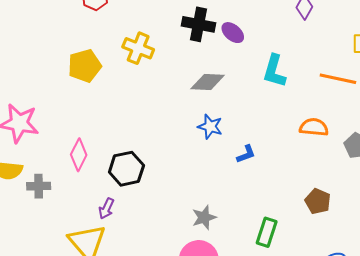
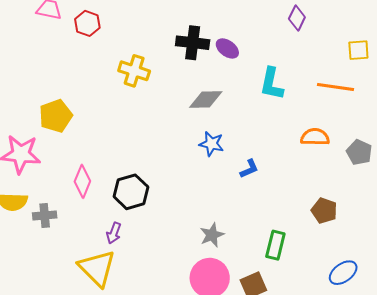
yellow pentagon: (85, 66) -> (56, 116), moved

